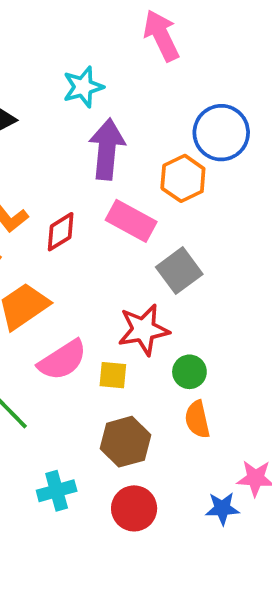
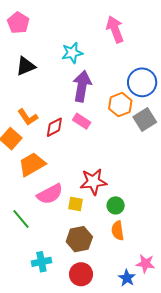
pink rectangle: (131, 221) -> (82, 121), moved, size x0.7
gray square: (179, 271) -> (145, 119), moved
blue star: (222, 508) -> (127, 278), turned 30

